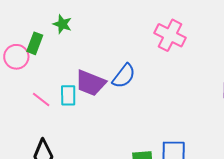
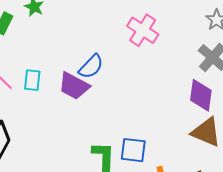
purple trapezoid: (91, 83) -> (74, 86), moved

